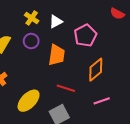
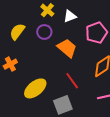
orange trapezoid: (57, 55) -> (67, 48), turned -65
red line: (66, 88) -> (72, 81), turned 30

